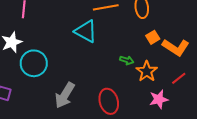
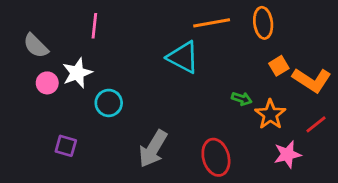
cyan circle: (34, 63) -> (109, 103), size x0.7

